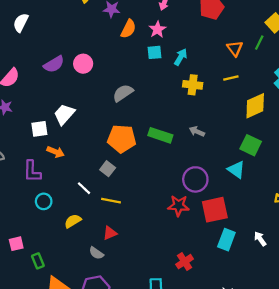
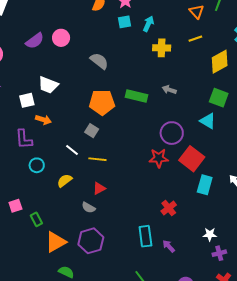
gray semicircle: (123, 93) -> (99, 61), turned 78
white trapezoid: (64, 114) -> (48, 85), turned -105
red square: (215, 210) -> (192, 159), turned -35

